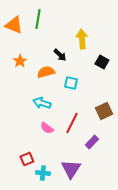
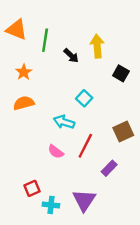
green line: (38, 19) -> (45, 40), moved
black arrow: (60, 55) -> (71, 56), moved
orange semicircle: (46, 72) -> (24, 103), moved
cyan square: (71, 83) -> (84, 98), turned 32
cyan arrow: (42, 103) -> (64, 122), moved

